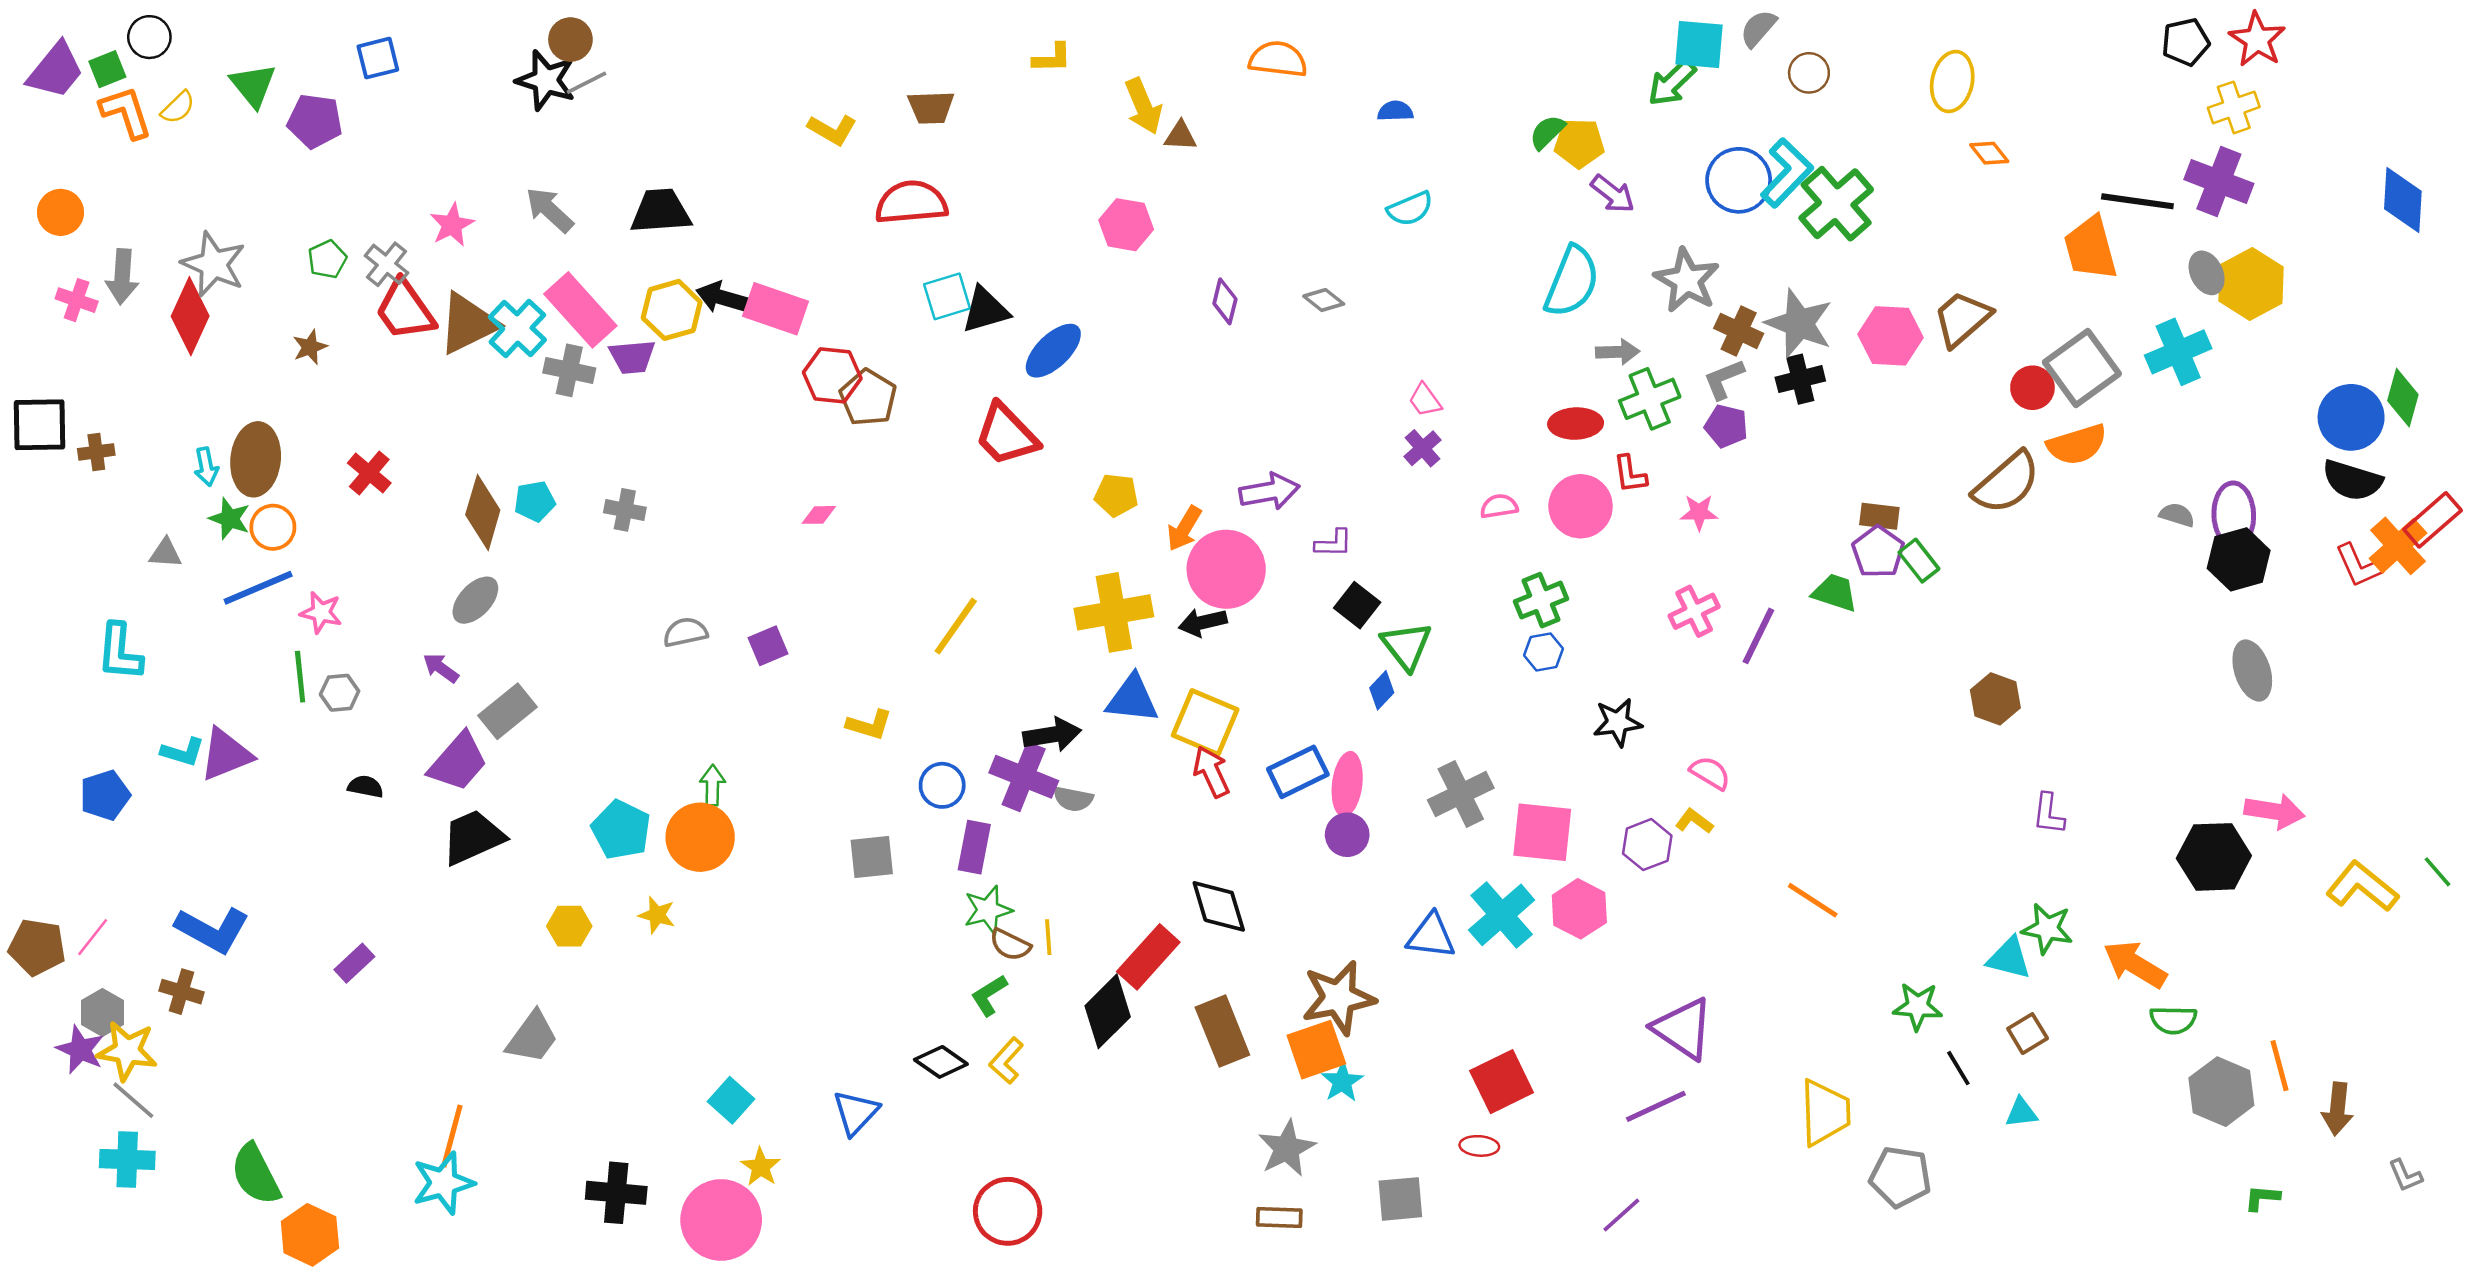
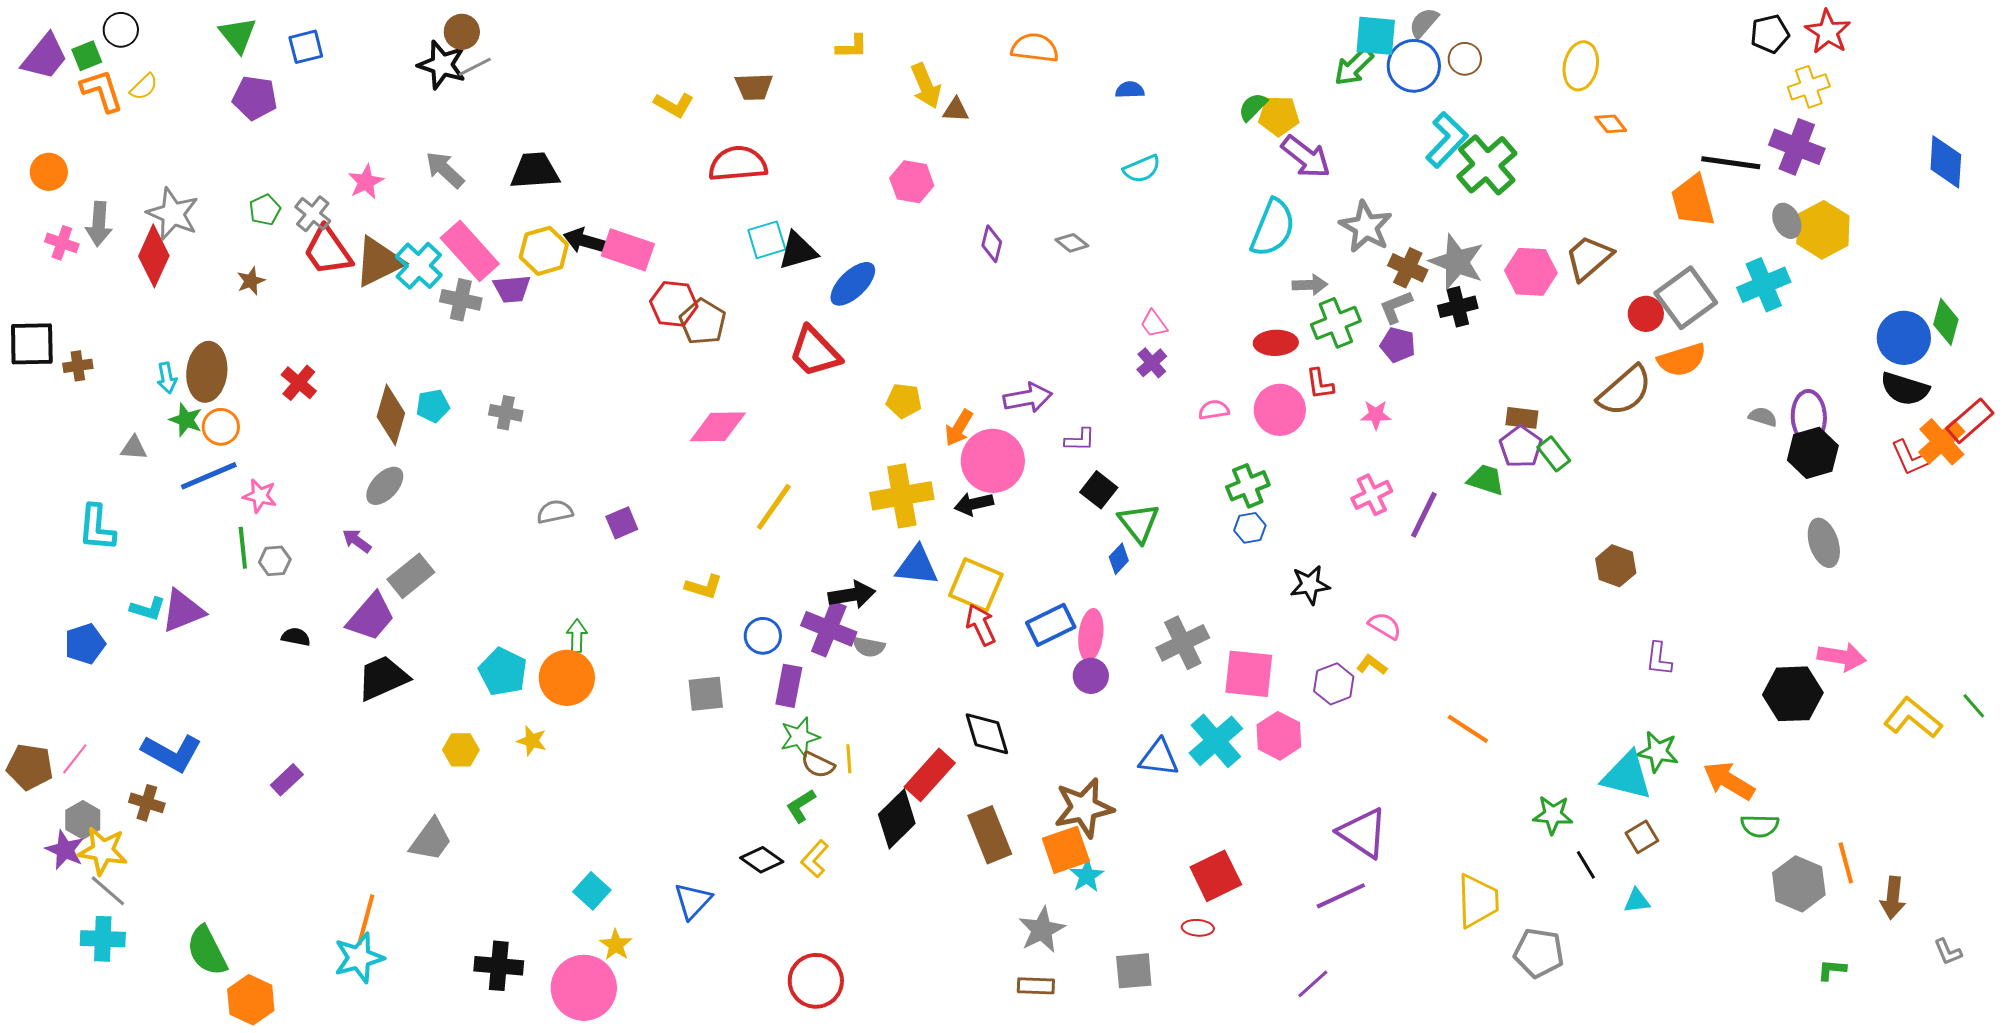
green triangle: (253, 85) -> (238, 35), moved
blue circle: (1739, 180) -> (1414, 66), moved
purple arrow: (1613, 194) -> (1306, 157), size x1.4
pink diamond: (819, 515) -> (718, 427), moved, size x2.0
cyan triangle: (2009, 958) -> (1627, 776), size x1.4

